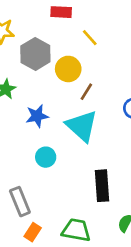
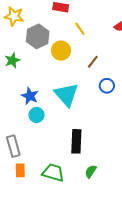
brown line: (86, 92) -> (93, 62), moved
blue star: (37, 116) -> (30, 96), moved, turned 30
orange rectangle: (33, 232) -> (20, 170), turned -40

